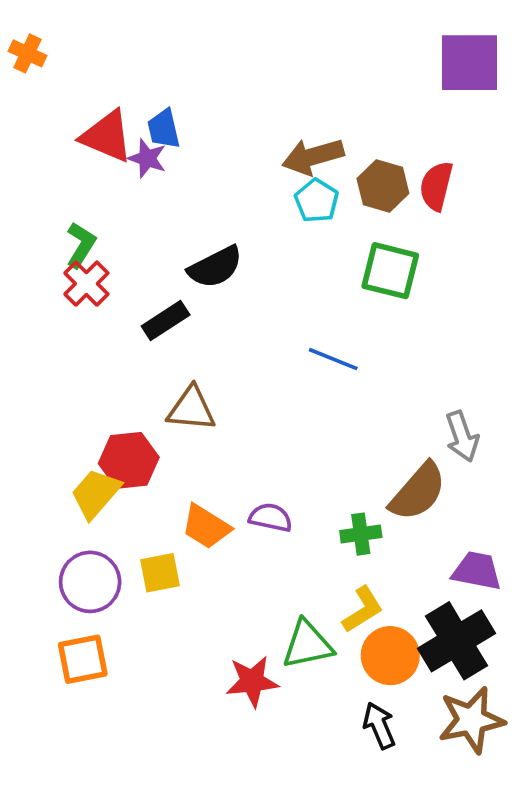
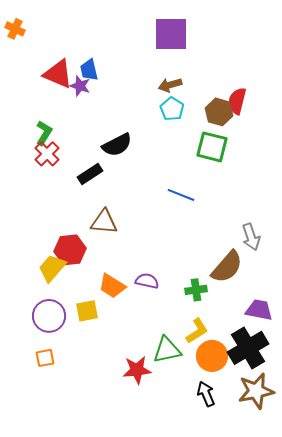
purple square: (469, 63) -> (171, 34), moved
brown arrow: (313, 157) -> (170, 85), size x0.7
brown hexagon: (383, 186) -> (219, 112), moved
orange square: (83, 659) -> (45, 358), size x0.7

